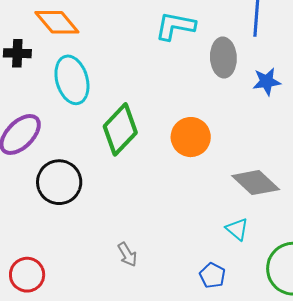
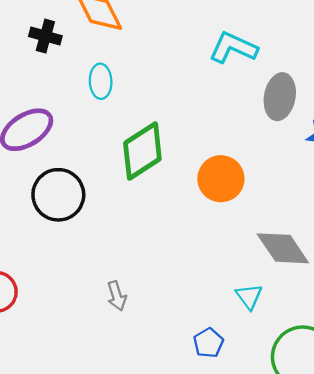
cyan ellipse: (72, 80) -> (101, 81), size x0.6

